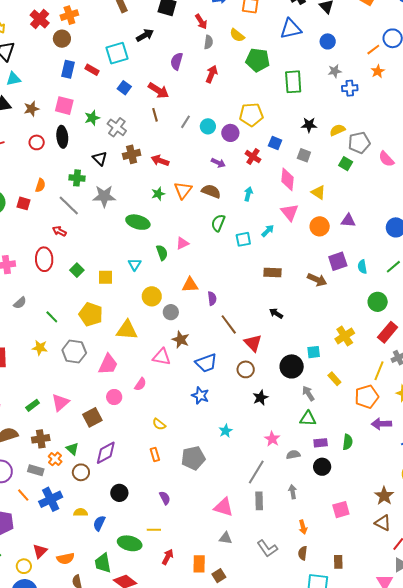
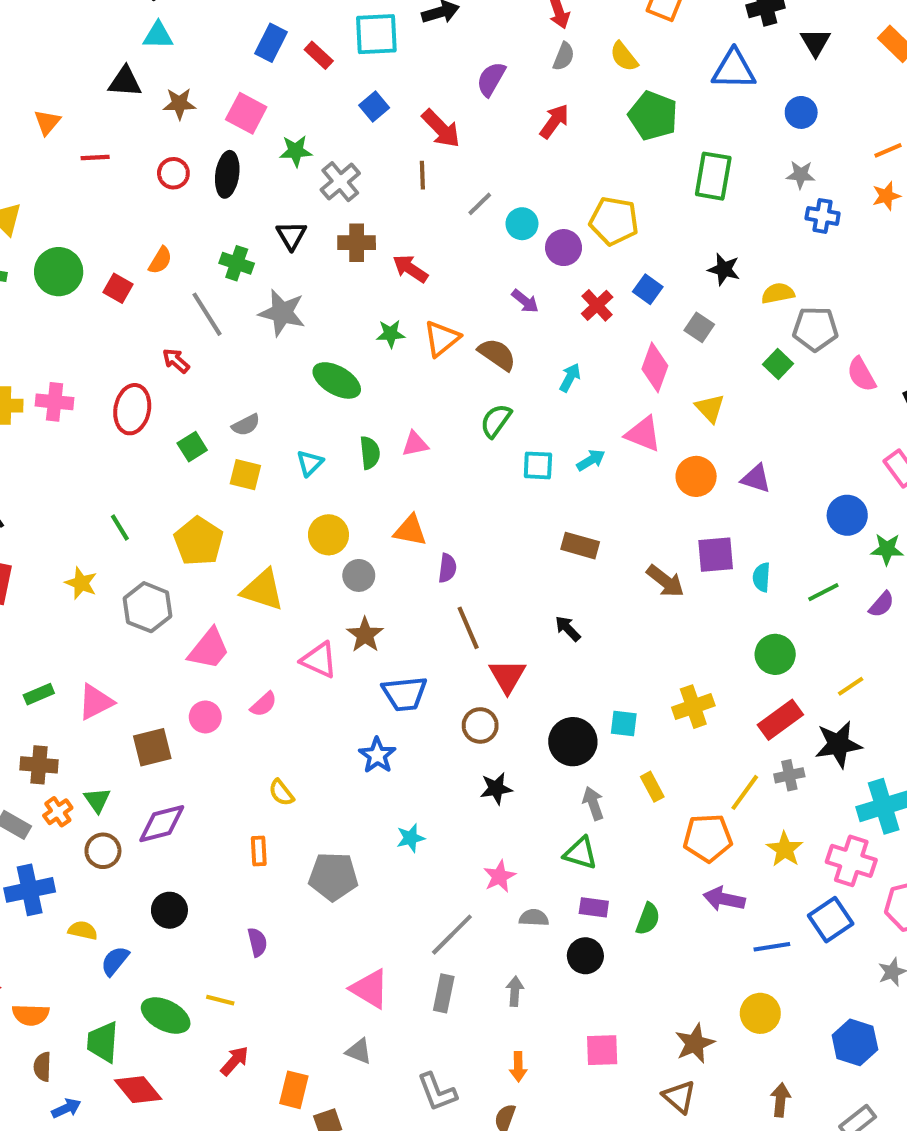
pink triangle: (290, 212) -> (643, 434), turned -42
gray semicircle: (20, 303) -> (246, 425), moved

